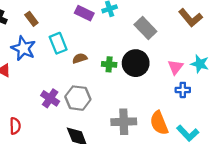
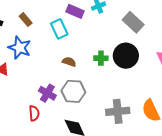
cyan rectangle: (58, 43) -> (59, 29), moved
brown semicircle: (80, 58) -> (69, 62), moved, turned 40
red semicircle: (15, 126) -> (34, 113), moved

